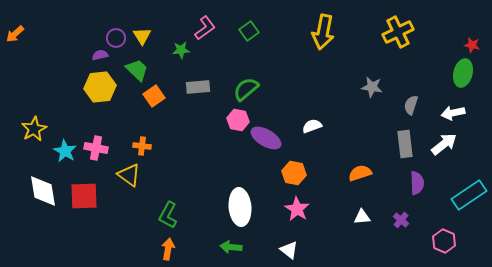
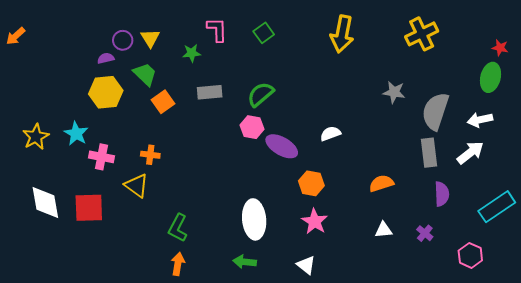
pink L-shape: (205, 28) -> (217, 30), turned -55
gray semicircle: (411, 105) -> (435, 111), size x1.8
cyan star: (65, 151) -> (76, 134), moved

